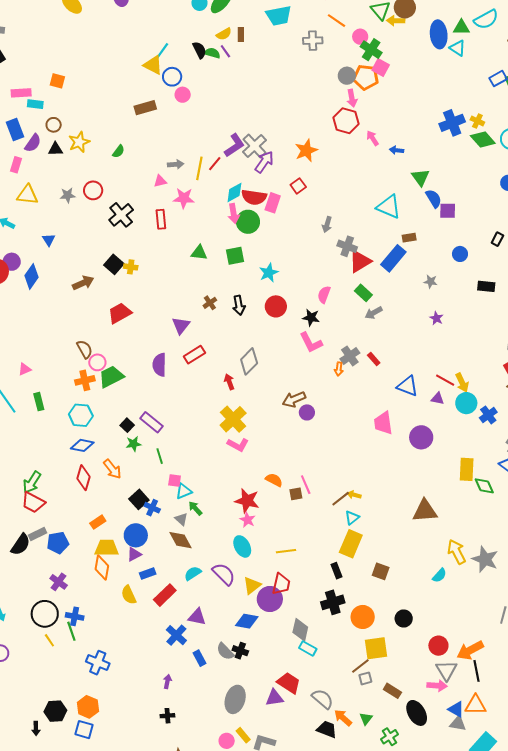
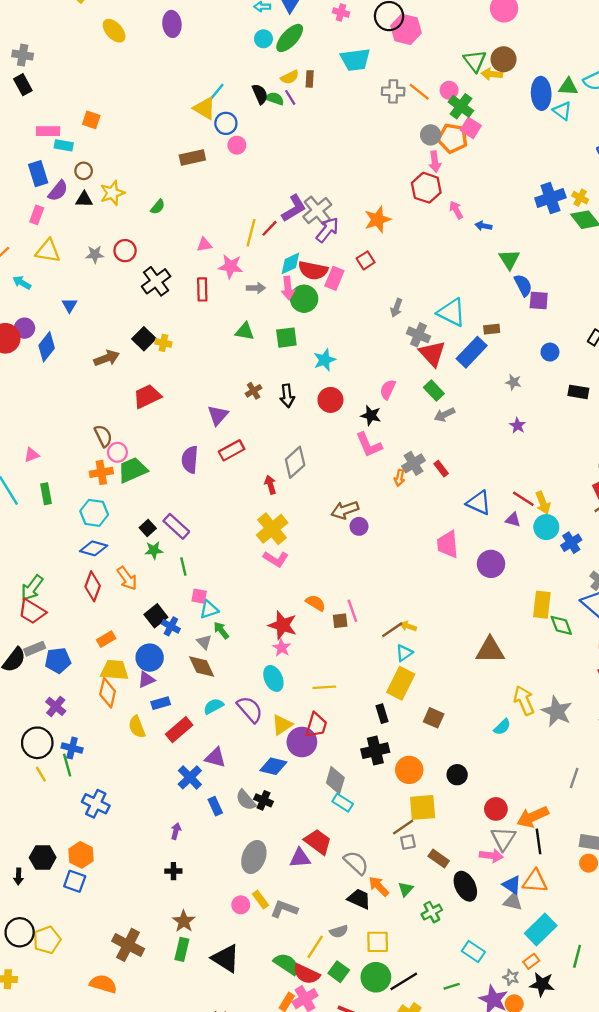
orange line: (336, 21) -> (419, 92), moved
gray arrow: (176, 164) -> (256, 288), moved
cyan triangle: (389, 207) -> (451, 312), moved
red triangle: (360, 261) -> (432, 353), turned -45

